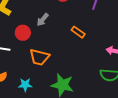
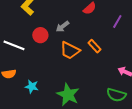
orange trapezoid: (39, 57) -> (70, 50), moved

